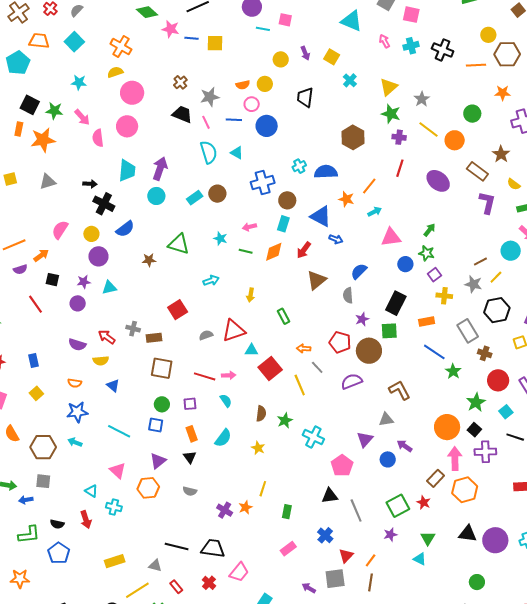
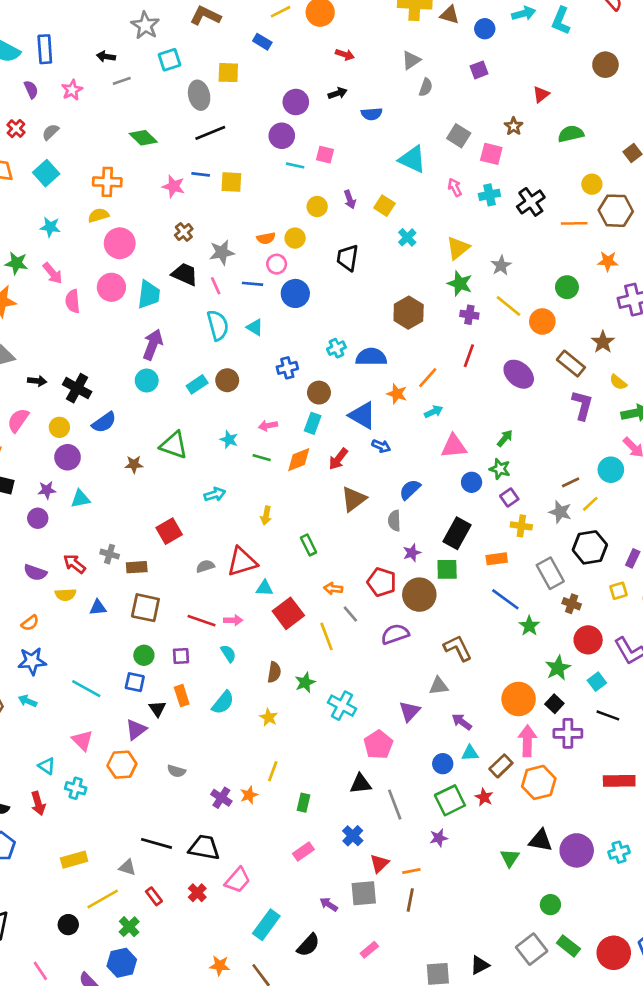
pink star: (171, 29) -> (173, 186), moved
orange cross: (121, 47) -> (107, 182), turned -30
black cross: (443, 50) -> (531, 202), turned 30
cyan trapezoid: (127, 171) -> (149, 295), moved
blue cross: (263, 182) -> (287, 368), size x0.7
black arrow: (90, 184) -> (37, 381), moved
orange semicircle: (75, 383) -> (30, 623), turned -48
blue triangle: (113, 386) -> (98, 607), moved, turned -48
black triangle: (190, 457) -> (157, 709), moved
blue circle: (388, 459) -> (443, 764), moved
green triangle: (428, 538) -> (510, 858), moved
cyan triangle: (420, 559) -> (470, 753), moved, turned -32
orange line: (371, 560) -> (411, 871), turned 40

